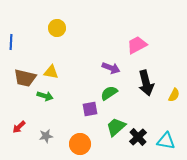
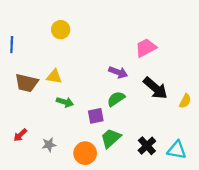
black arrow: (146, 83) -> (155, 88), turned -35
green arrow: (45, 96) -> (65, 102), moved
green trapezoid: (116, 127) -> (111, 138), moved

